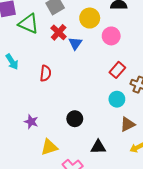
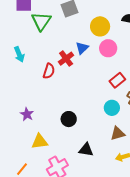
green triangle: (28, 24) -> (41, 21), turned 30
red cross: (59, 32) -> (66, 59), moved
pink circle: (111, 36) -> (108, 48), moved

